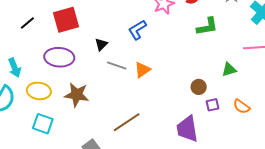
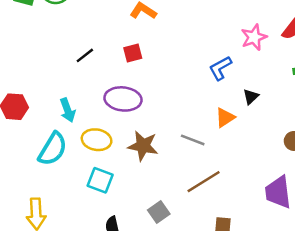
red square: (66, 20) -> (133, 53), size x0.6
black triangle: (101, 44) -> (251, 97), moved
gray line: (117, 65) -> (193, 140), moved

